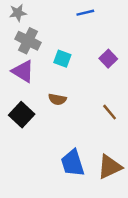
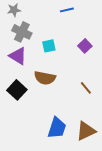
cyan square: (62, 59) -> (49, 46), turned -32
brown semicircle: (57, 99) -> (45, 78), size x1.5
blue trapezoid: (73, 163) -> (57, 128), turned -145

